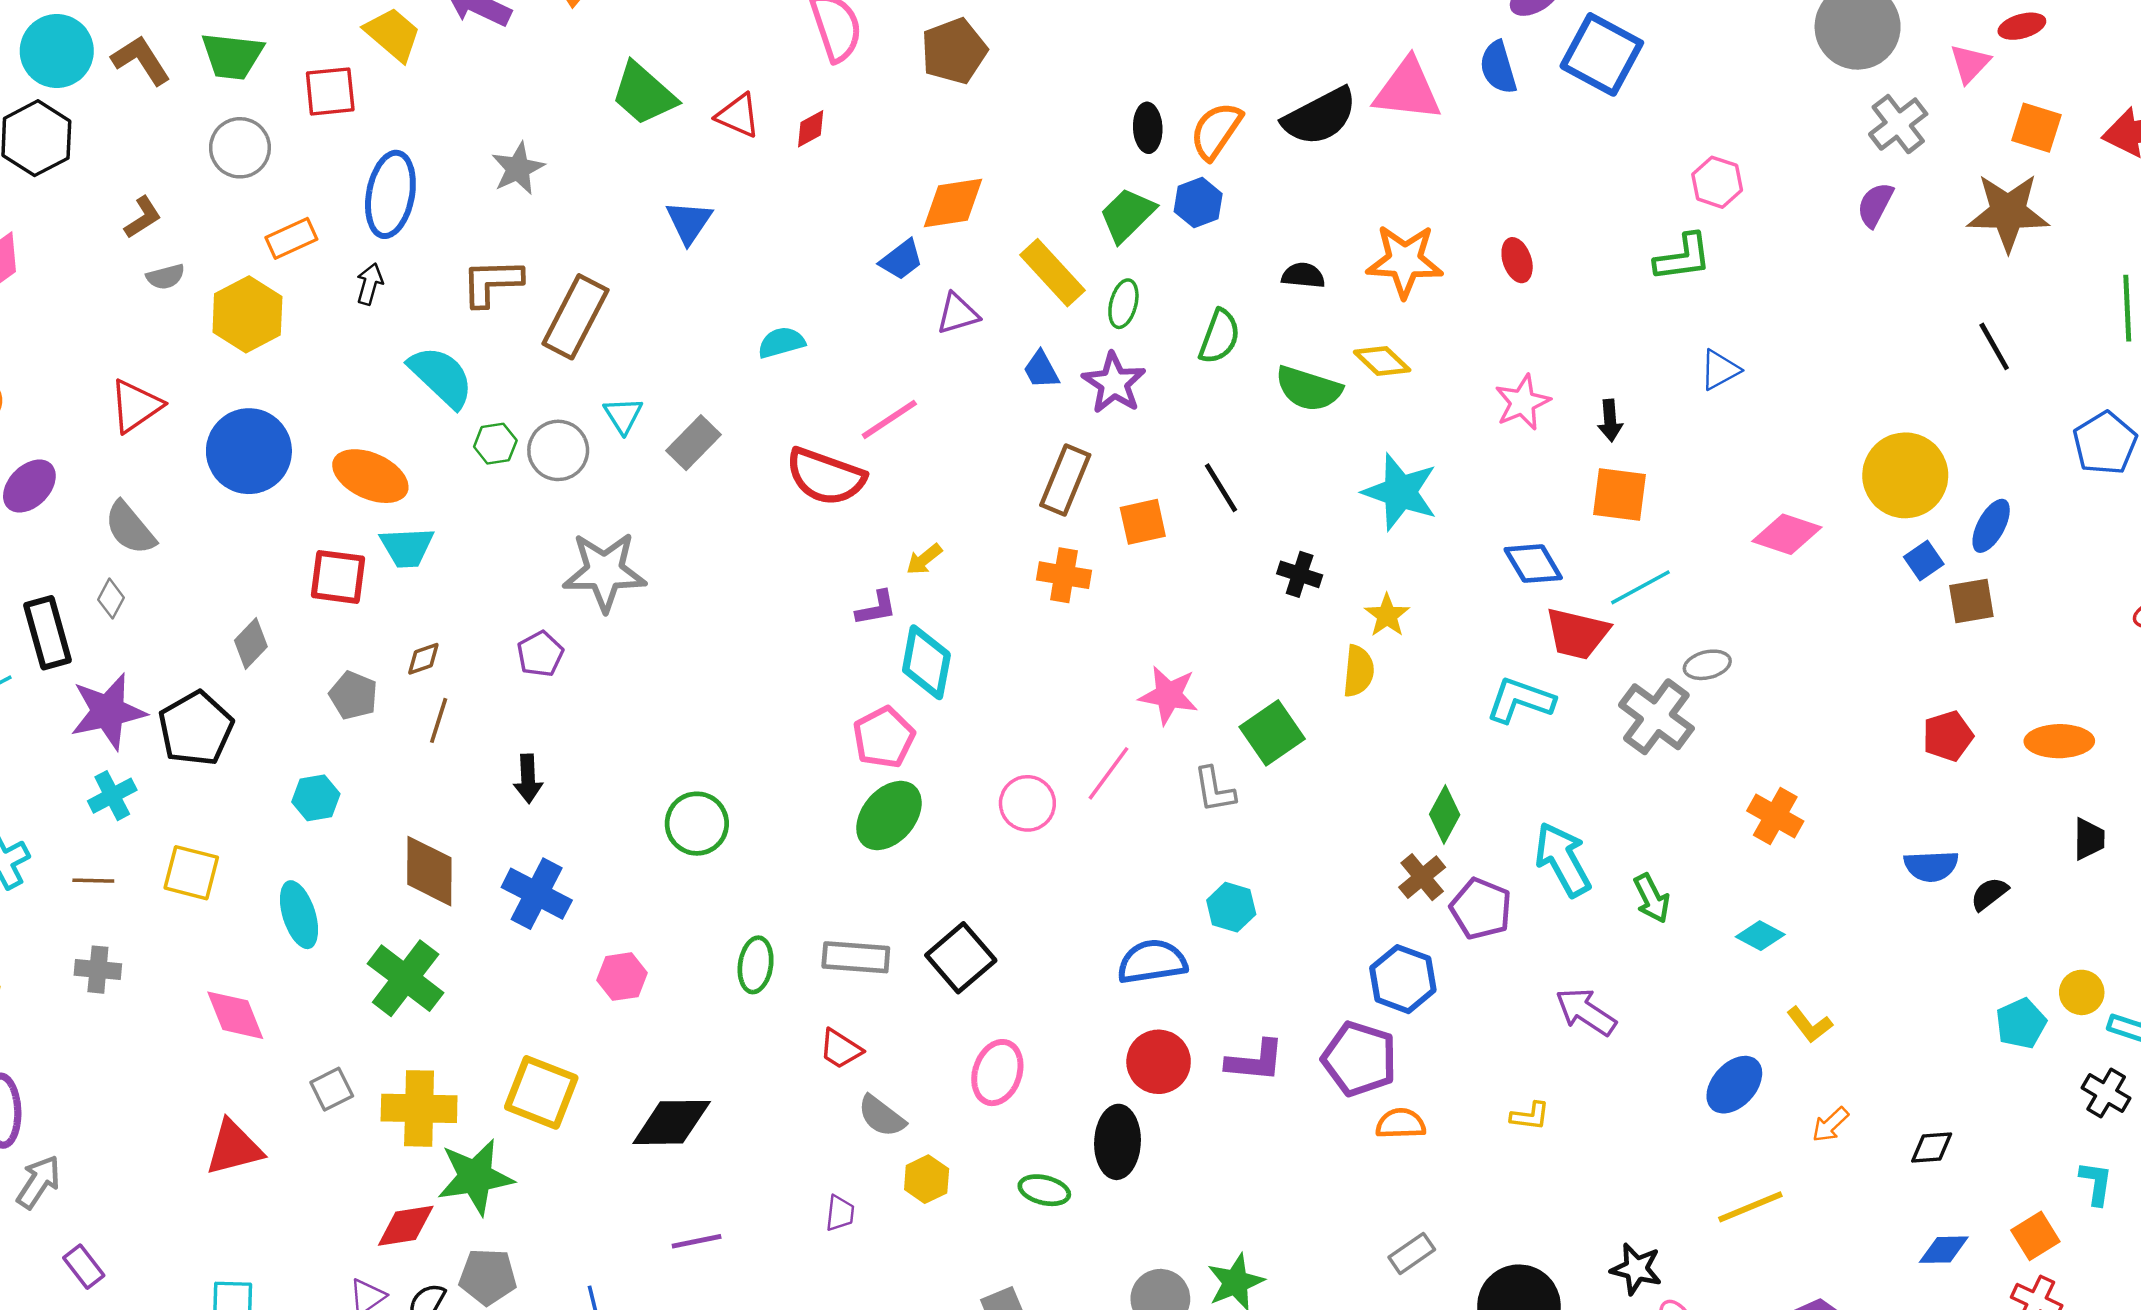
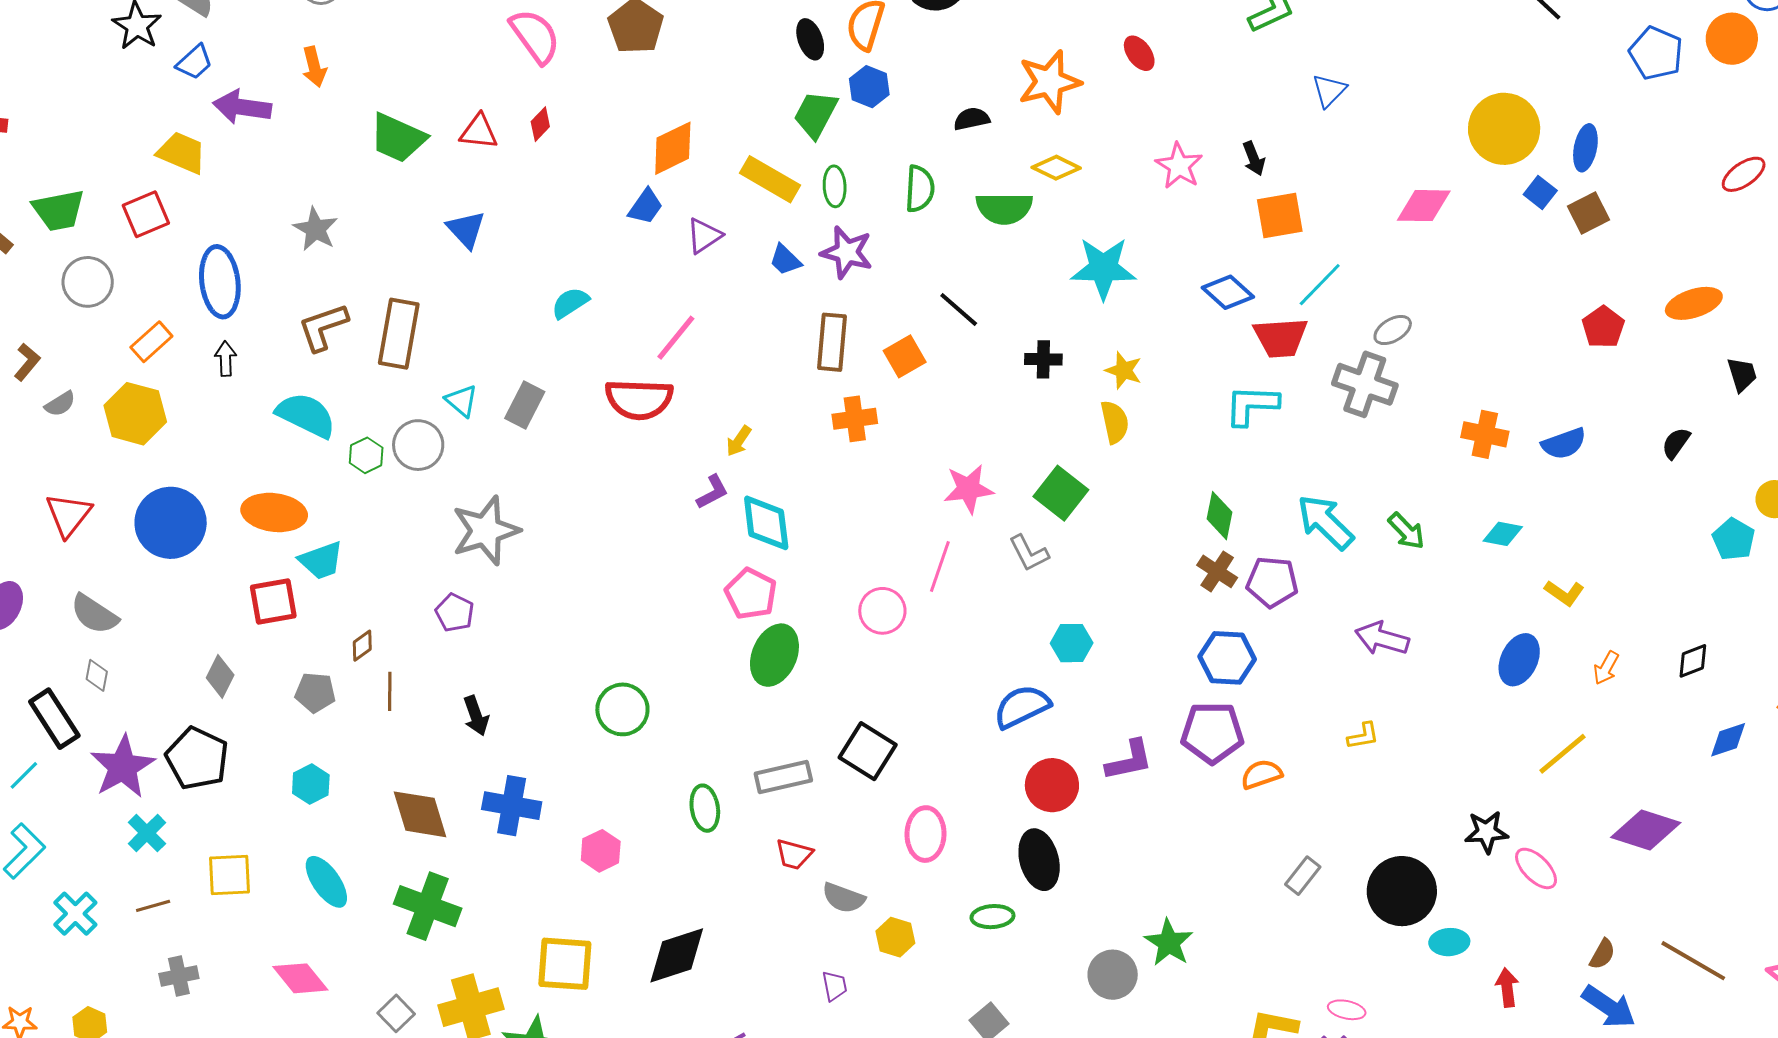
blue semicircle: (1931, 866) -> (1564, 444), moved

